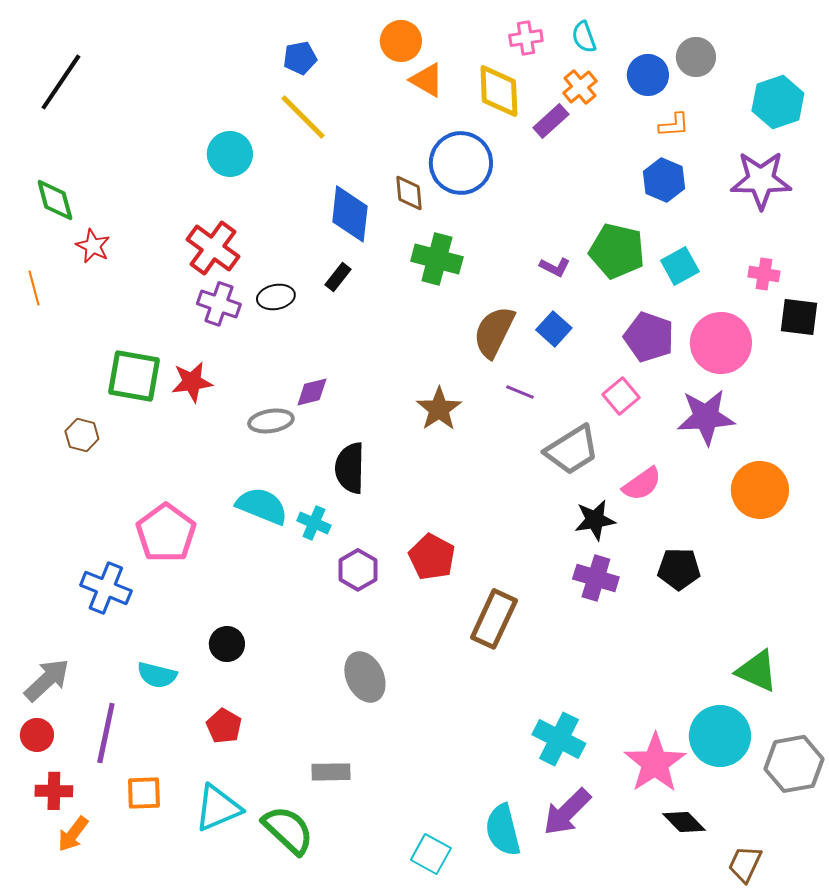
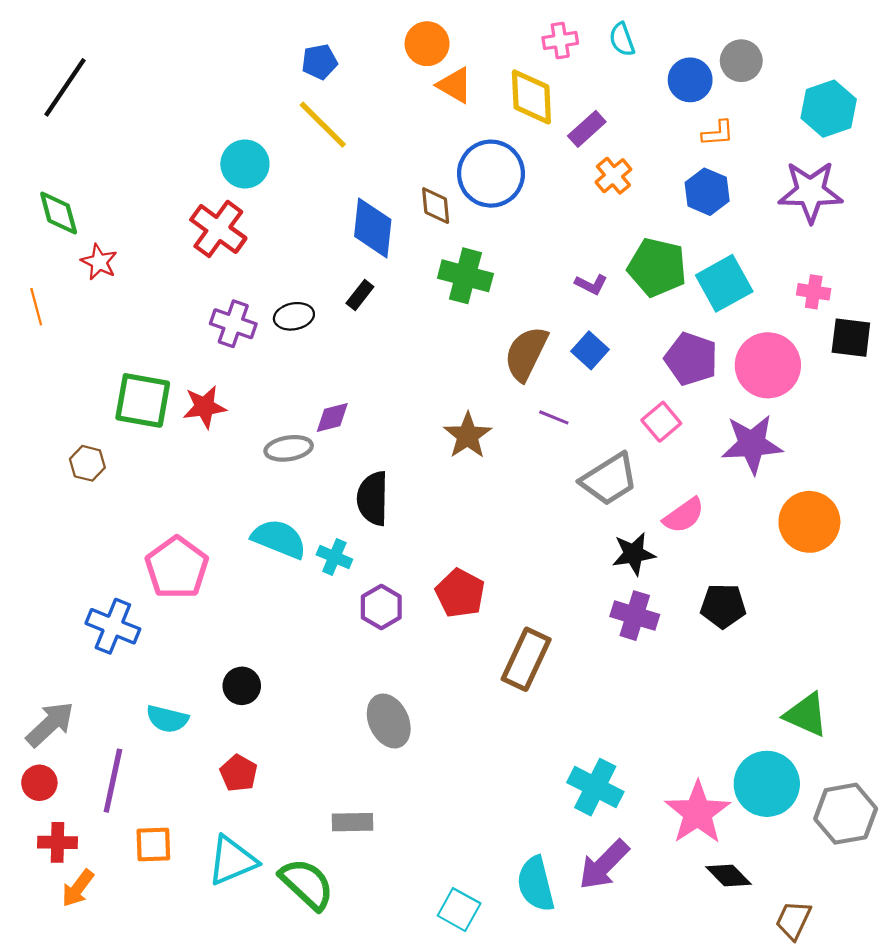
orange cross: (580, 87) -> (613, 176), moved
red cross: (213, 248) -> (218, 229), moved
cyan square: (680, 266) -> (724, 283), size x1.4

